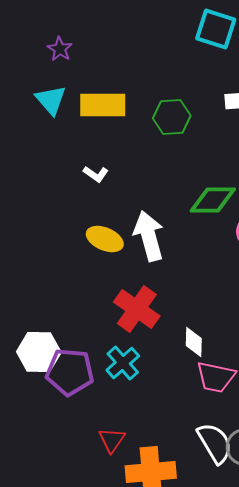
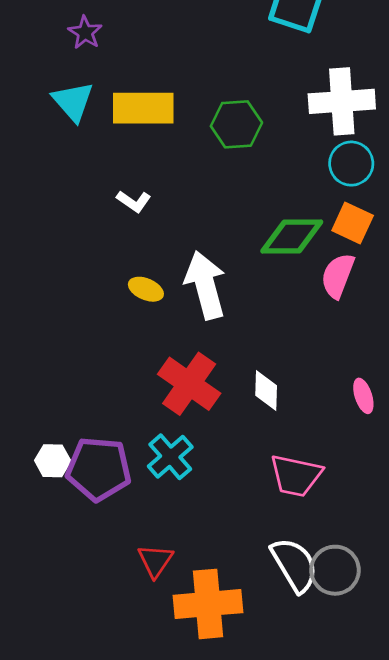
yellow ellipse: (105, 239) -> (146, 289), size x0.7
white diamond: (194, 342) -> (266, 390), moved
white hexagon: (39, 352) -> (53, 461), moved, size x0.6

